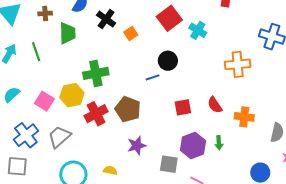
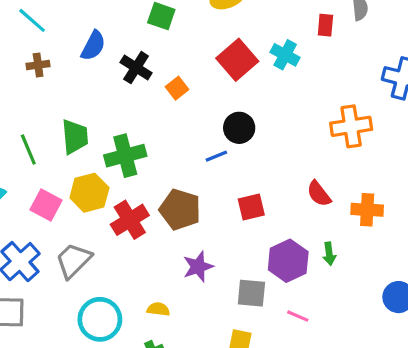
cyan cross: (198, 30) -> (285, 55), moved
green trapezoid: (67, 33) -> (75, 137), moved
green line: (36, 52) -> (28, 150), moved
red square: (183, 107) -> (251, 207), moved

